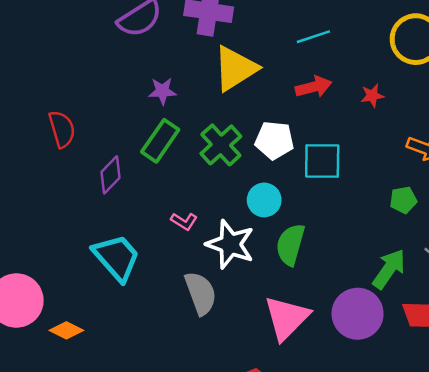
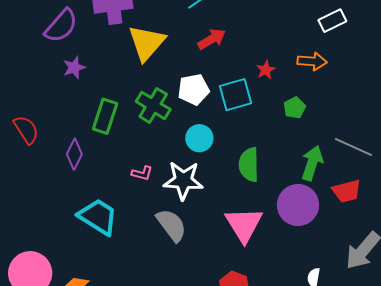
purple star: (162, 91) -> (74, 68), moved
red star: (372, 96) -> (266, 70), moved
green pentagon: (403, 200) -> (294, 108), moved
green semicircle: (290, 245) -> (249, 165), moved

